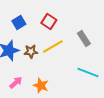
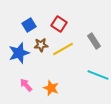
brown star: (31, 52) -> (41, 45), moved
pink arrow: (16, 82) -> (26, 85), turned -88

